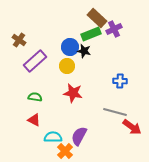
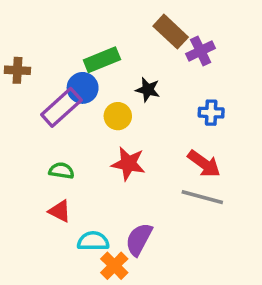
green rectangle: (91, 34) -> (102, 60), moved
brown cross: (19, 40) -> (17, 70), moved, turned -32
blue circle: (70, 47) -> (83, 88), moved
blue cross: (120, 81) -> (211, 113), moved
red arrow: (132, 127) -> (204, 164), moved

